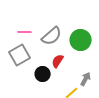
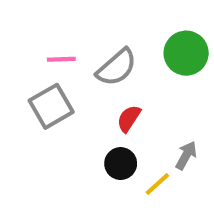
green circle: (81, 40) -> (186, 53), moved
black circle: (43, 74) -> (121, 164), moved

